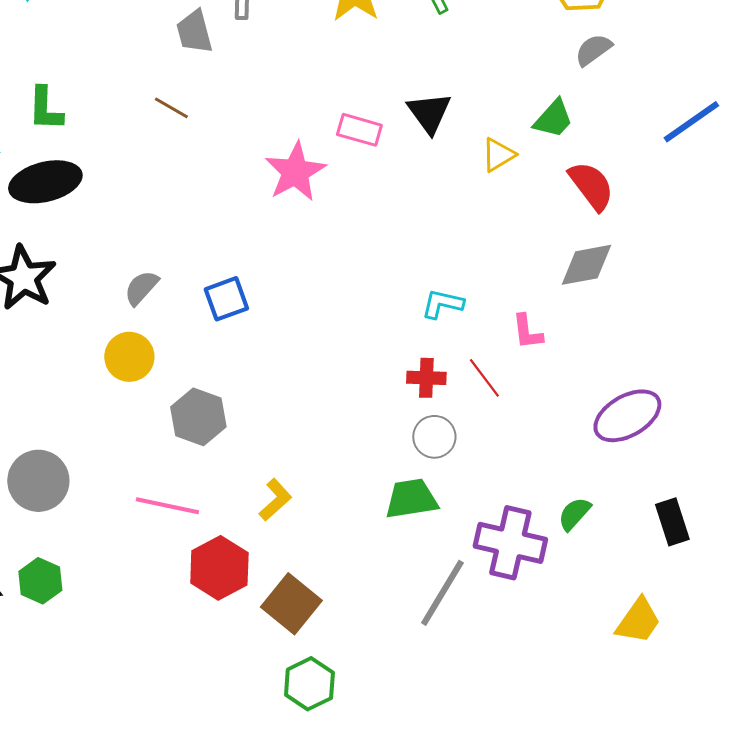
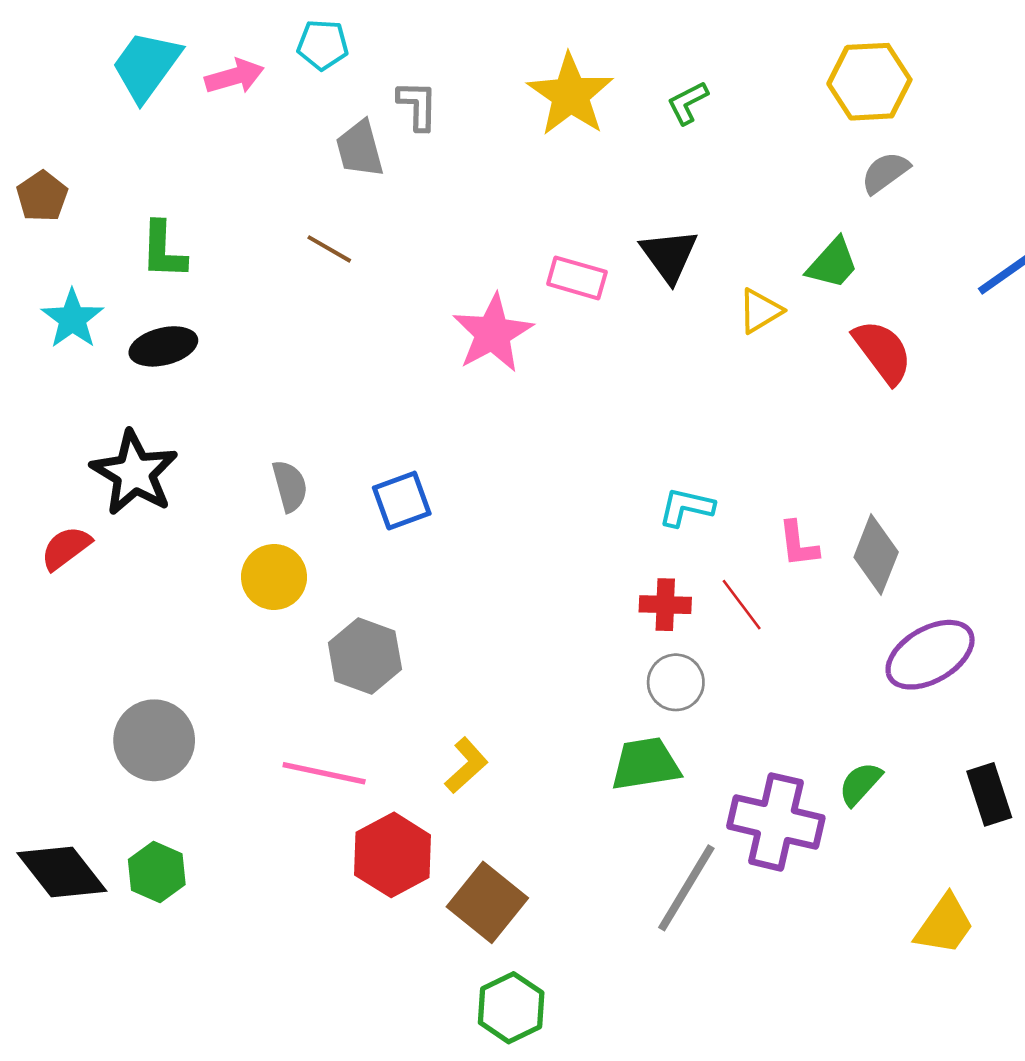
black ellipse: (45, 182) -> (163, 346), size x0.7
gray diamond: (586, 265) -> (876, 555), moved, turned -58
gray semicircle: (141, 288) -> (290, 486), turned 123

